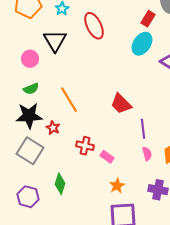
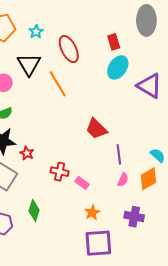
red rectangle: (148, 19) -> (114, 42), moved, turned -49
orange line: (69, 100) -> (58, 84), moved
pink semicircle: (147, 154) -> (123, 180), turned 40

